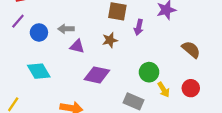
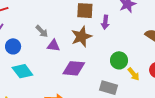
gray arrow: (66, 29) -> (42, 31), turned -128
blue circle: (39, 32) -> (13, 46), moved
brown star: (110, 40) -> (81, 37), size x1.5

